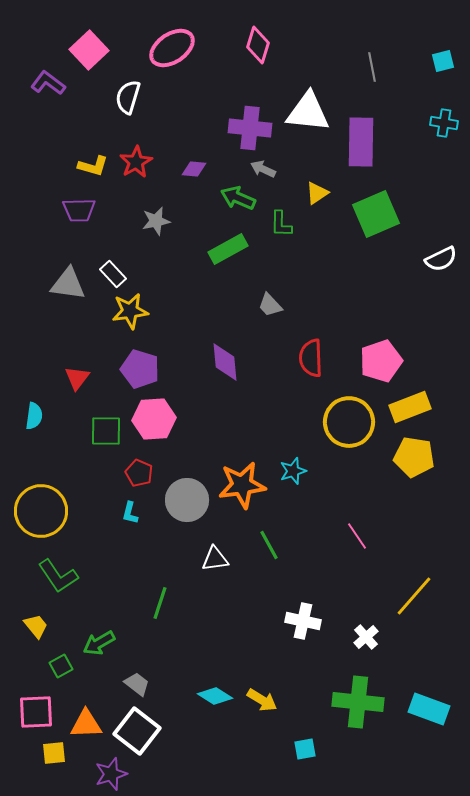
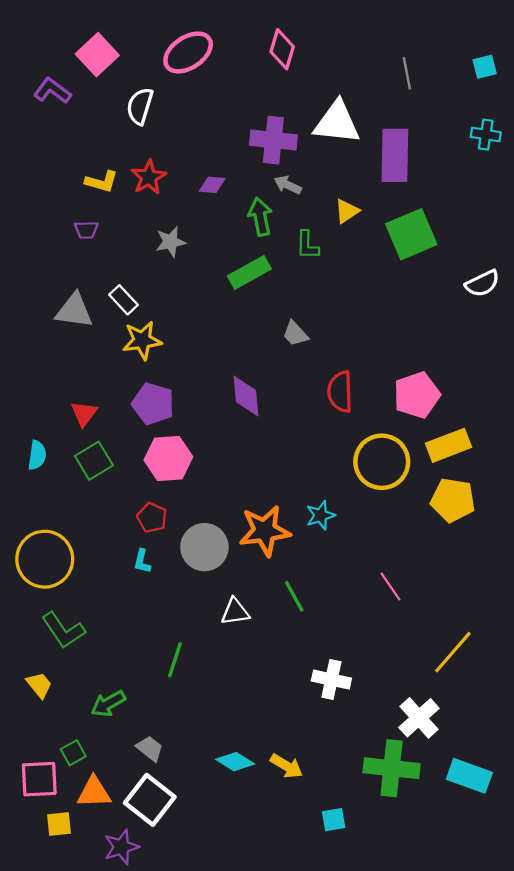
green arrow: (238, 198) -> (260, 217), turned 56
purple trapezoid: (79, 210) -> (86, 230), size x0.7
green square: (106, 431) -> (94, 461), moved, turned -32
white cross: (366, 637) -> (419, 718), moved, size x1.5
green square: (61, 666) -> (73, 753), moved

